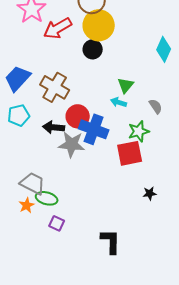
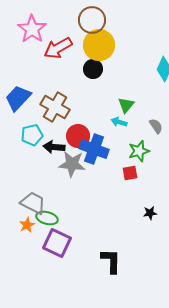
cyan pentagon: (19, 115) -> (32, 135), moved
red square: (130, 153) -> (130, 173), size x0.6
purple square: (57, 223) -> (57, 243), size x1.8

